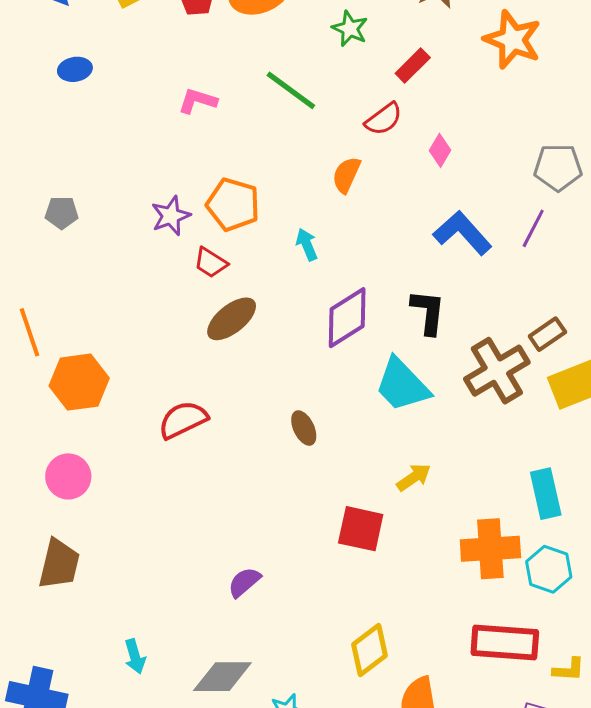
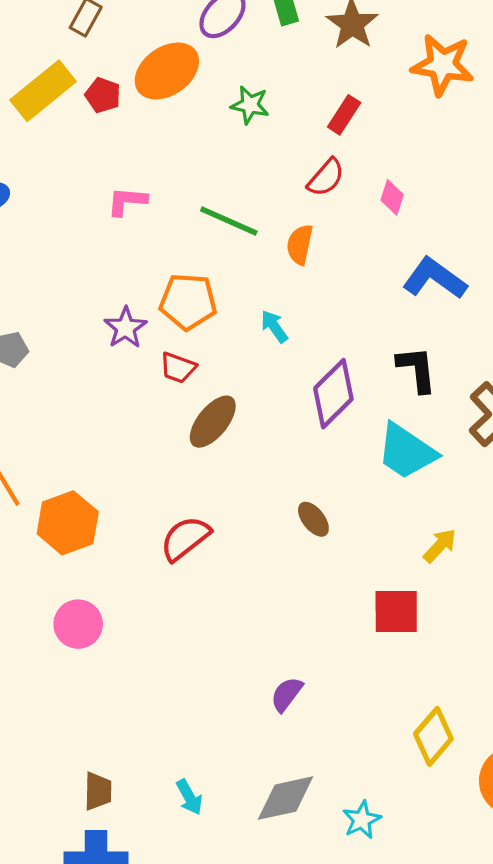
green star: (350, 29) -> (250, 105), moved
green line: (291, 90) -> (229, 221), moved
brown trapezoid: (59, 564) -> (98, 791), moved, size x0.7

